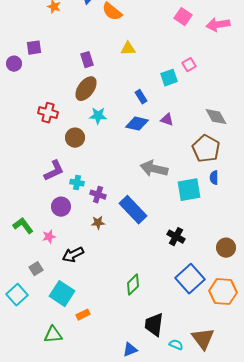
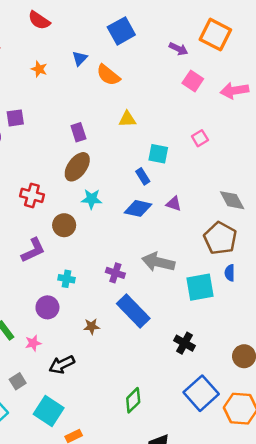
cyan square: (169, 78) -> (158, 154), moved, turned 30
purple L-shape: (54, 171) -> (33, 250), moved
purple cross: (98, 195) -> (115, 273), moved

